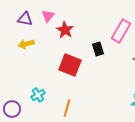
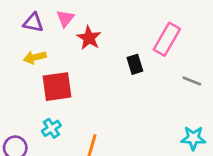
red square: (70, 65) -> (57, 87), moved, turned -30

